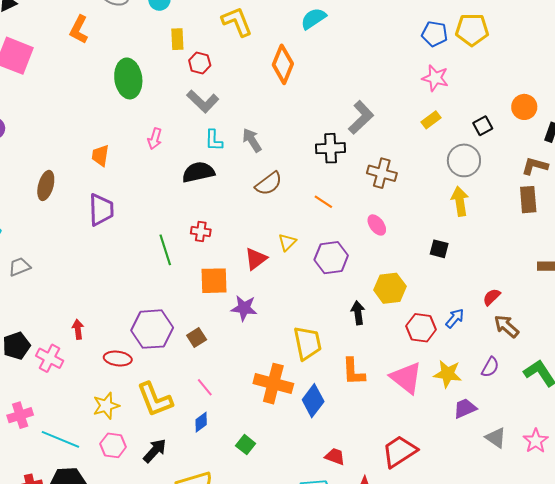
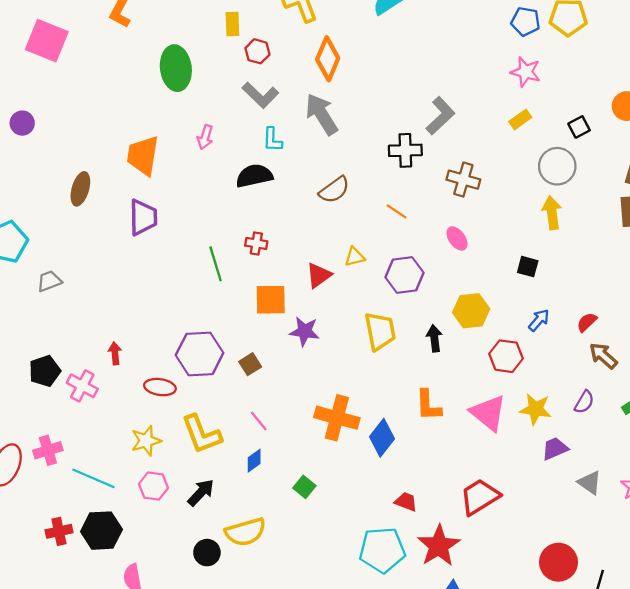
orange diamond: (283, 64) -> (328, 59), moved
gray arrow: (252, 140) -> (322, 114), moved, size x1.5
orange trapezoid: (100, 156) -> (143, 156), size x1.6
yellow triangle: (287, 242) -> (355, 257), turned 30
blue arrow: (455, 318) -> (539, 320), moved
yellow trapezoid: (308, 343) -> (380, 331), moved

